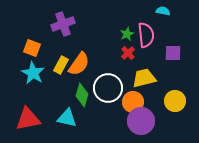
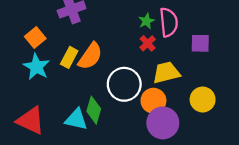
orange square: (32, 48) -> (35, 38), turned 30
green diamond: (82, 95) -> (94, 110), moved
red triangle: (28, 119) -> (31, 121), turned 36

